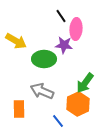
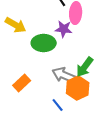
gray arrow: (42, 91) -> (64, 75), moved
orange rectangle: (19, 109) -> (22, 83), moved, turned 48

